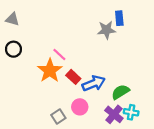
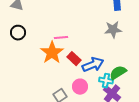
gray star: (106, 30) -> (113, 30), moved
pink line: (59, 55) -> (61, 38), turned -48
cyan cross: (131, 112) -> (106, 81), moved

